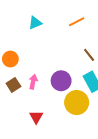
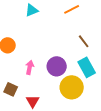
brown square: (13, 85) -> (11, 89), moved, turned -32

